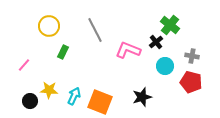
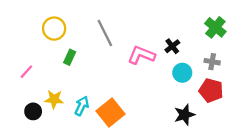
green cross: (170, 25) -> (215, 27), moved
black star: (142, 97) -> (184, 115), moved
orange square: (100, 102) -> (110, 113), turned 30

